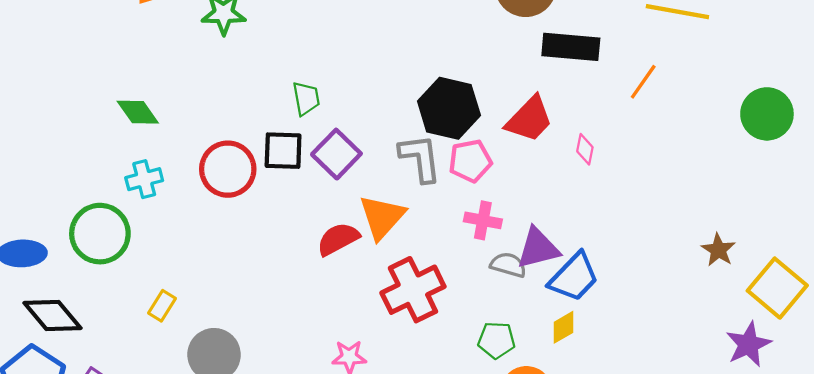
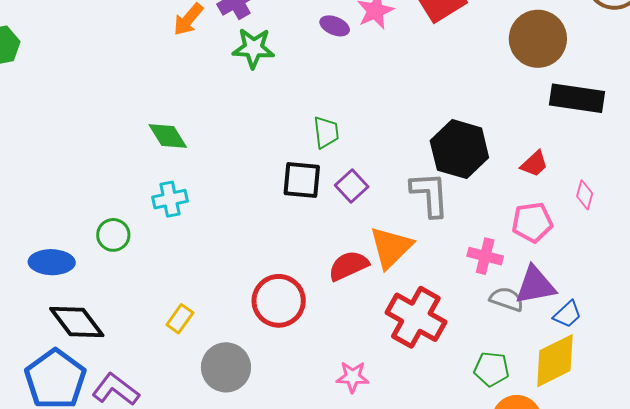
red trapezoid: (529, 119) -> (534, 164), size x0.6
purple square: (336, 154) -> (352, 186), size x0.7
pink pentagon: (470, 161) -> (532, 222), moved
red circle: (228, 169) -> (279, 301), moved
green circle: (100, 234) -> (113, 235), moved, size x0.6
blue trapezoid: (574, 277) -> (567, 314), size x0.6
red cross: (413, 290) -> (416, 317), turned -38
yellow diamond: (563, 327) -> (555, 361), size x1.8

